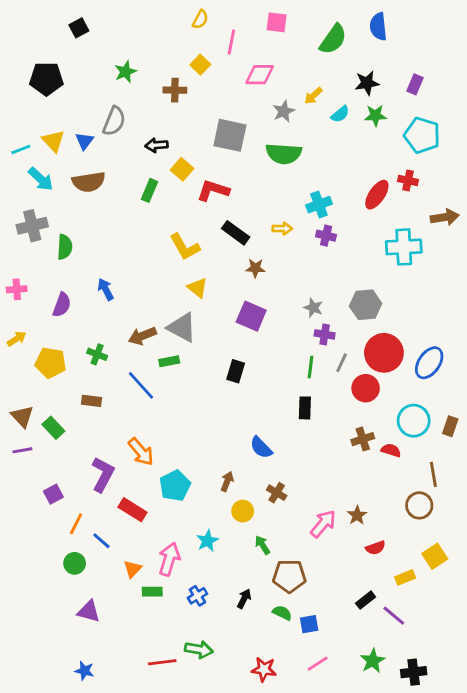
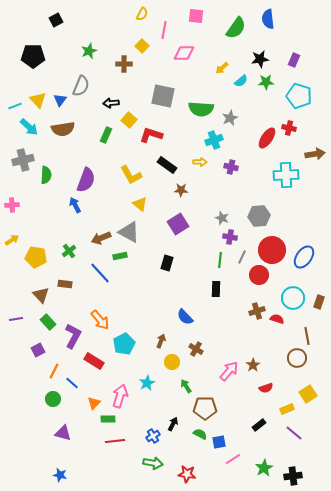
gray star: (284, 111) -> (230, 118), moved
cyan cross: (319, 205) -> (214, 140), moved
purple semicircle: (62, 305) -> (86, 180), moved, size x1.4
purple square: (251, 316) -> (178, 224), turned 35
green cross: (97, 354) -> (69, 251), turned 32
brown triangle: (22, 416) -> (41, 295), moved
green rectangle: (53, 428) -> (48, 322), moved
blue cross: (197, 596) -> (153, 436), moved
purple line: (394, 616) -> (294, 433), moved
green arrow: (199, 650) -> (153, 463), moved
red line: (162, 662) -> (115, 441), moved
pink line: (318, 664) -> (233, 459), moved

